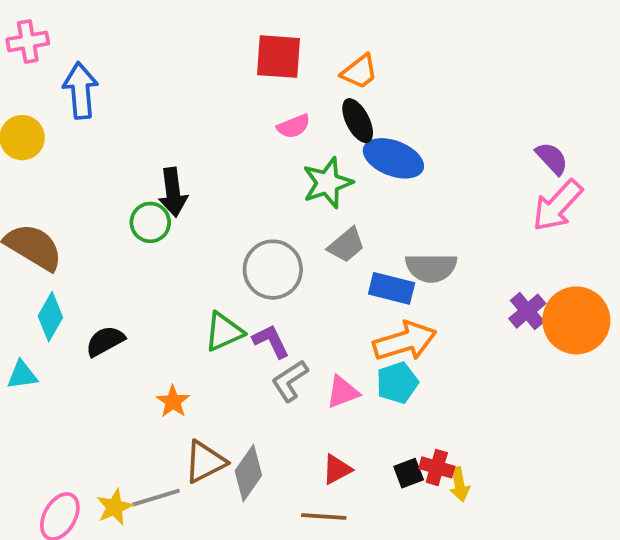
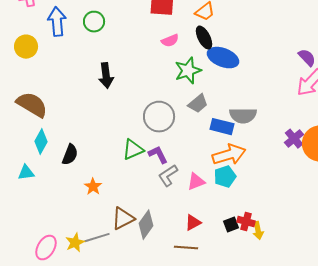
green circle: (150, 222) -> (94, 22), moved
black semicircle: (105, 341) -> (70, 155), turned 140
orange star: (173, 401) -> (93, 187), moved

